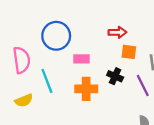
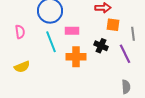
pink semicircle: (22, 60) -> (20, 32), size x0.6
cyan line: (47, 81) -> (51, 42), moved

